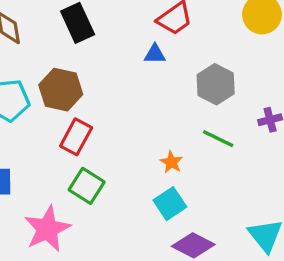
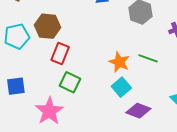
green line: (218, 139) -> (148, 58), moved
orange star: (171, 162) -> (119, 62), size x1.5

